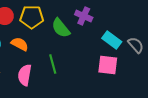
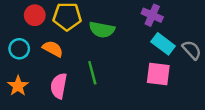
purple cross: (84, 16) -> (152, 15), moved
green semicircle: (61, 28) -> (102, 30), turned -40

